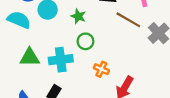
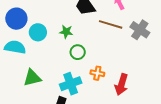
cyan cross: (61, 60) -> (71, 84), moved

